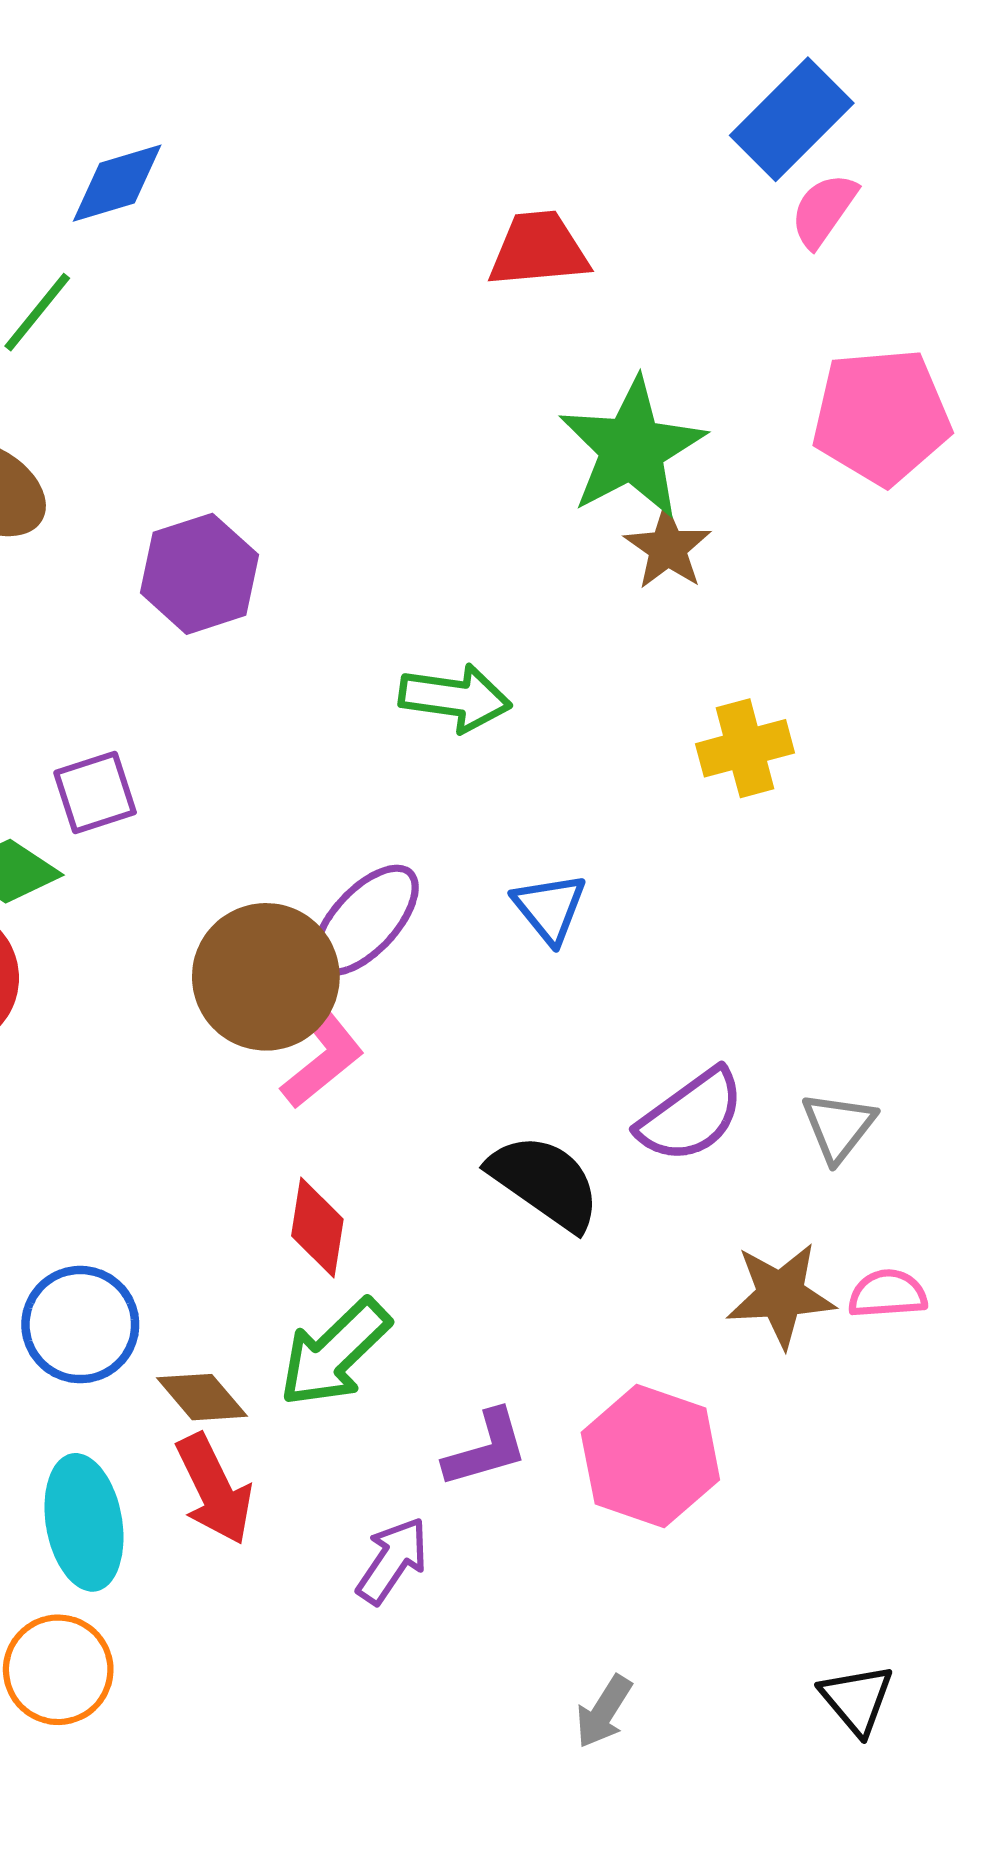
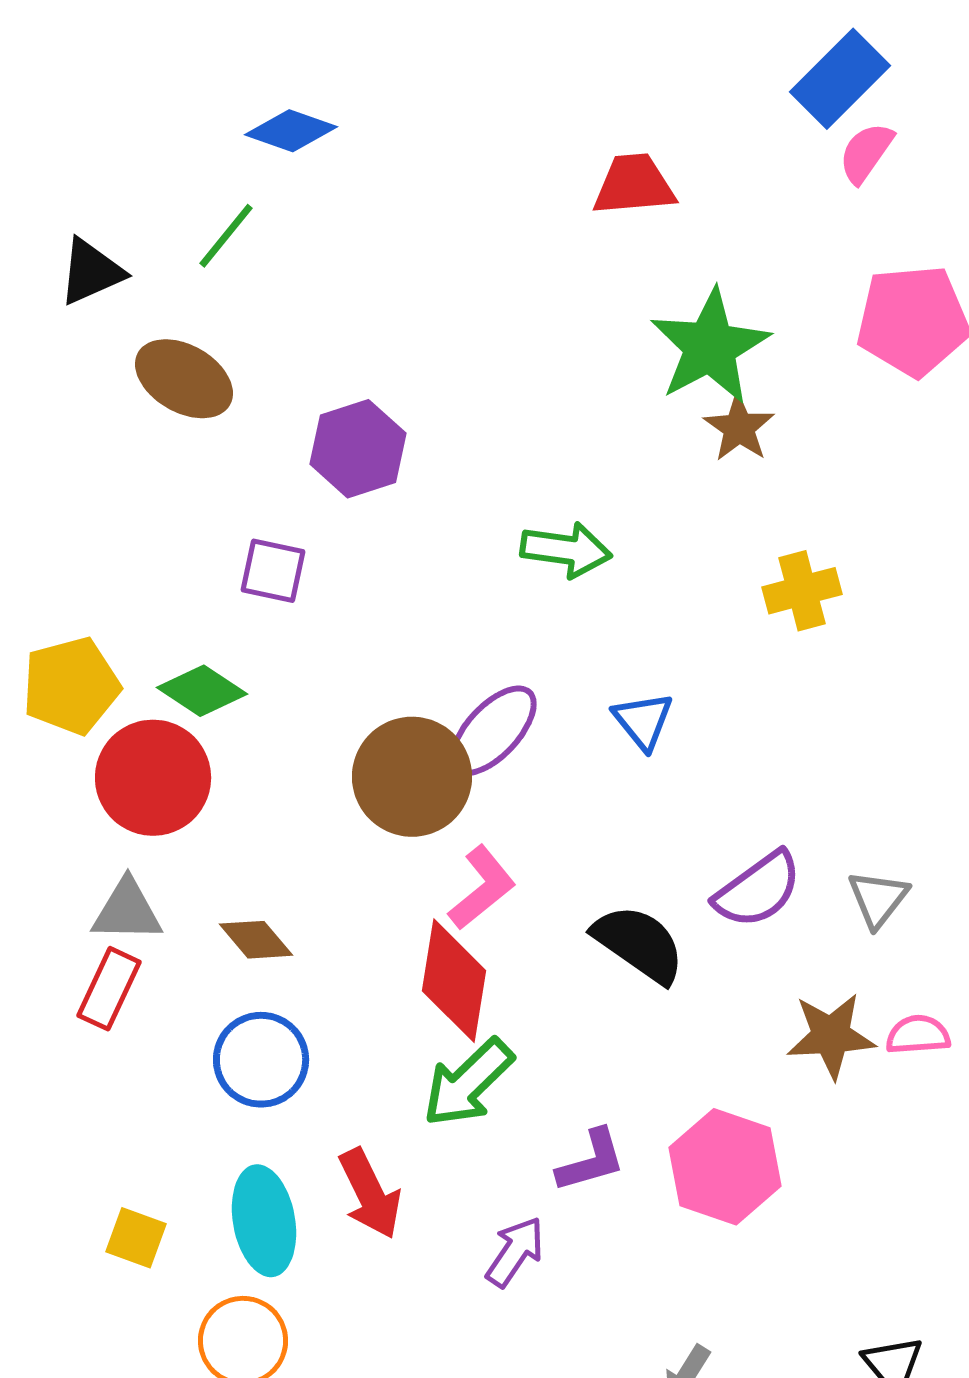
blue diamond: (117, 183) -> (291, 131), turned 36
purple square: (95, 793) -> (273, 571), moved, turned 30
pink L-shape: (322, 1057) -> (482, 888), moved
red diamond: (317, 1227) -> (454, 981), size x1.5
brown diamond: (202, 1397) -> (256, 940), moved

